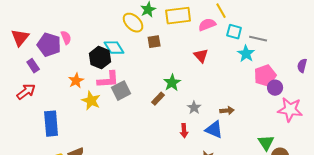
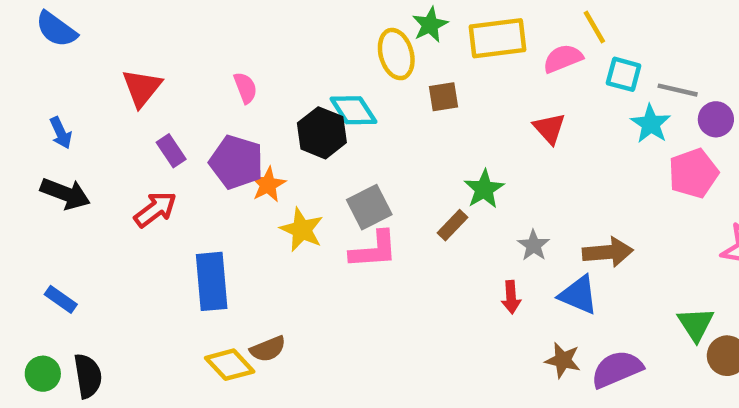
yellow ellipse: (133, 23) -> (396, 54), turned 30
purple pentagon: (49, 45) -> (236, 162), moved
pink L-shape: (108, 80) -> (374, 250), moved
purple circle: (275, 88) -> (716, 119), moved
brown arrow: (227, 111) -> (608, 252), size x1.5

